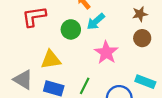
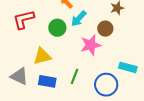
brown circle: (142, 38) -> (105, 29), moved
pink star: (106, 52) -> (91, 45), turned 30

